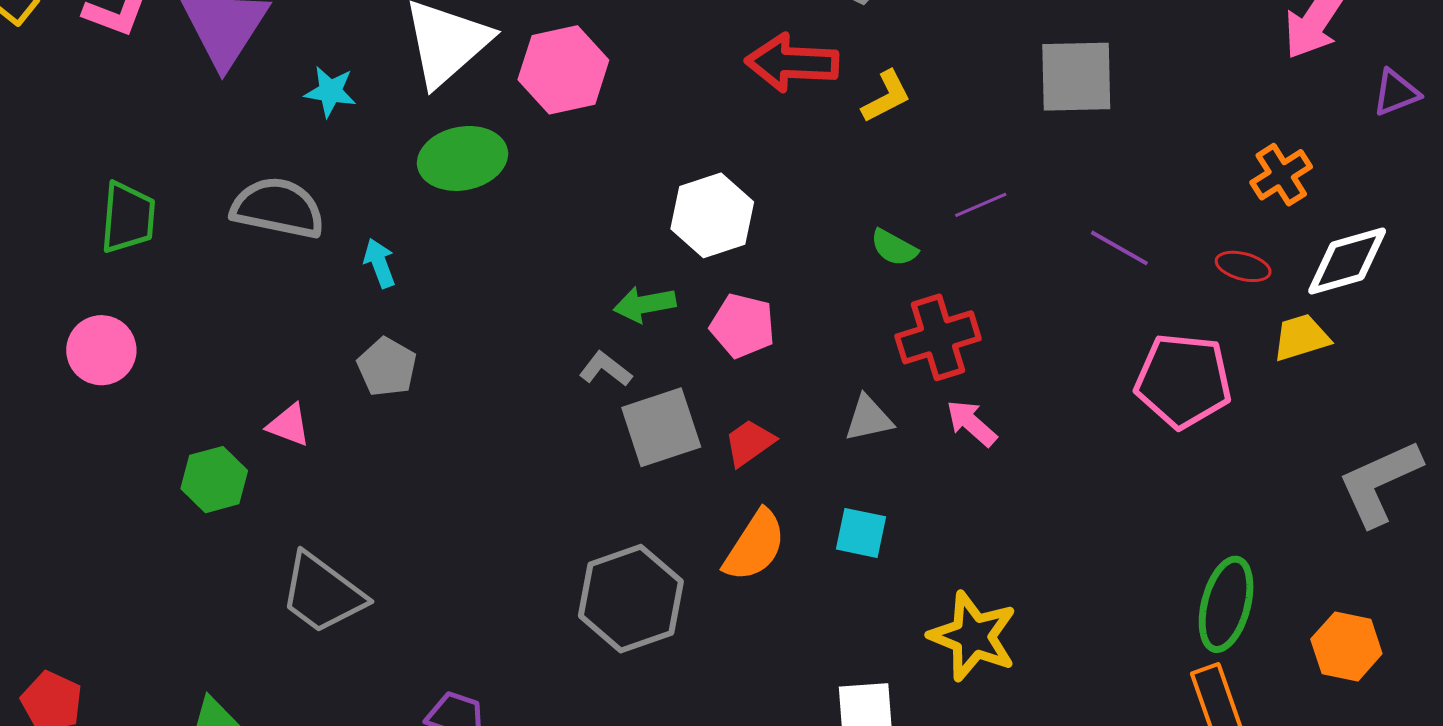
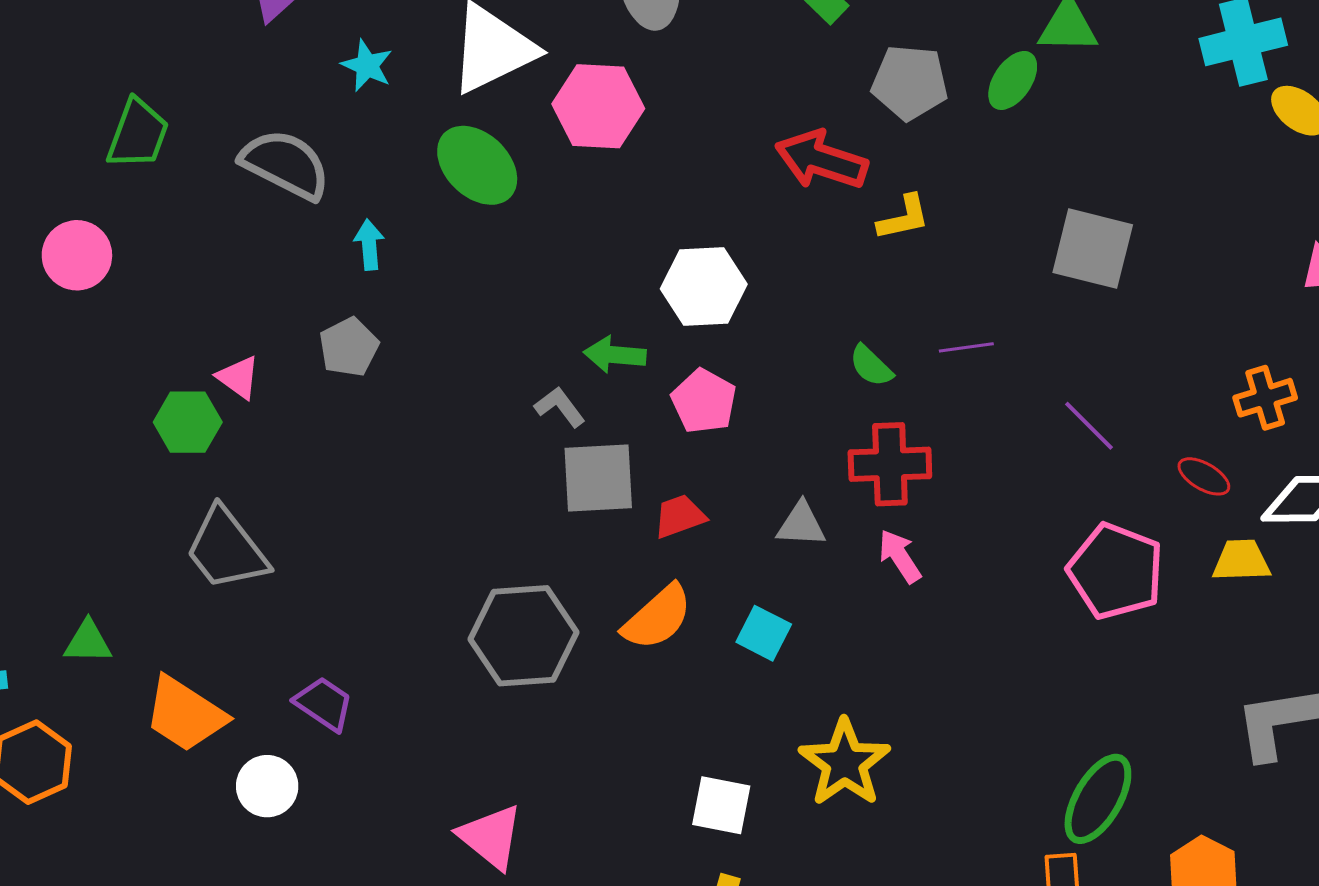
green ellipse: (463, 158) -> (477, 165), turned 40
green hexagon: (214, 480) -> (188, 422), moved

